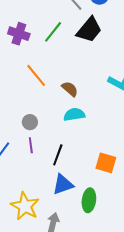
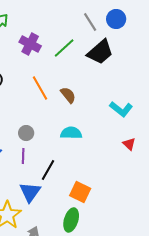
brown semicircle: (70, 89) -> (68, 95), moved
orange square: (106, 163) -> (80, 192), moved
blue triangle: (63, 184) -> (30, 192), moved, turned -45

